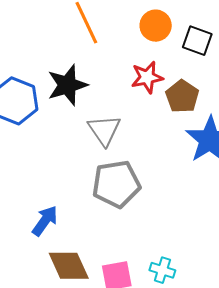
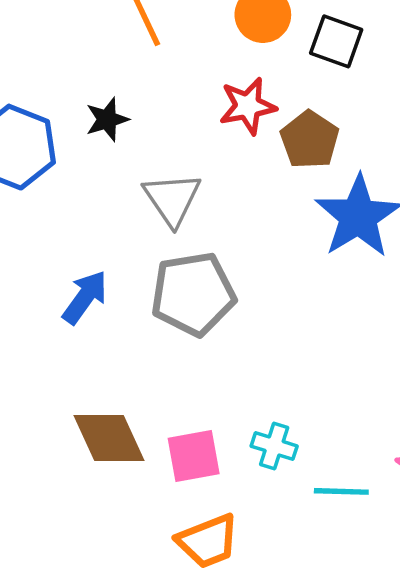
black star: (67, 85) -> (107, 119), size x0.6
blue arrow: (45, 221) -> (85, 297), moved

